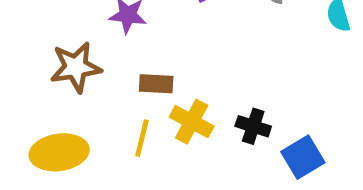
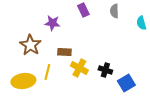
brown star: (76, 67) -> (30, 45), turned -30
yellow line: (142, 138) -> (47, 72), moved

